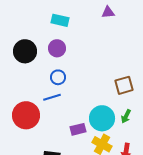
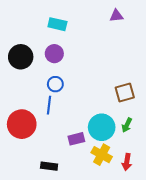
purple triangle: (108, 12) -> (116, 16), moved
blue line: (52, 97) -> (49, 105), turned -66

